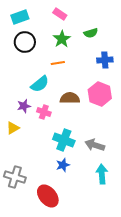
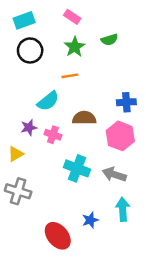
blue cross: (105, 60) -> (126, 102), moved
pink hexagon: (100, 94) -> (120, 136), moved
blue star: (63, 165) -> (90, 220), moved
gray cross: (15, 177) -> (18, 191), moved

